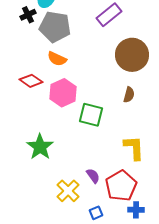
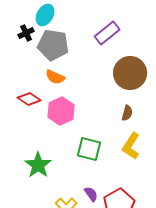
green square: (91, 115) -> (89, 149), moved
yellow L-shape: (134, 148) -> (131, 146), moved, turned -144

